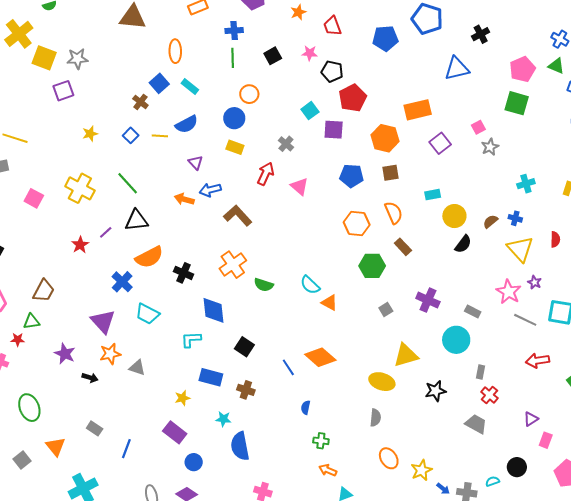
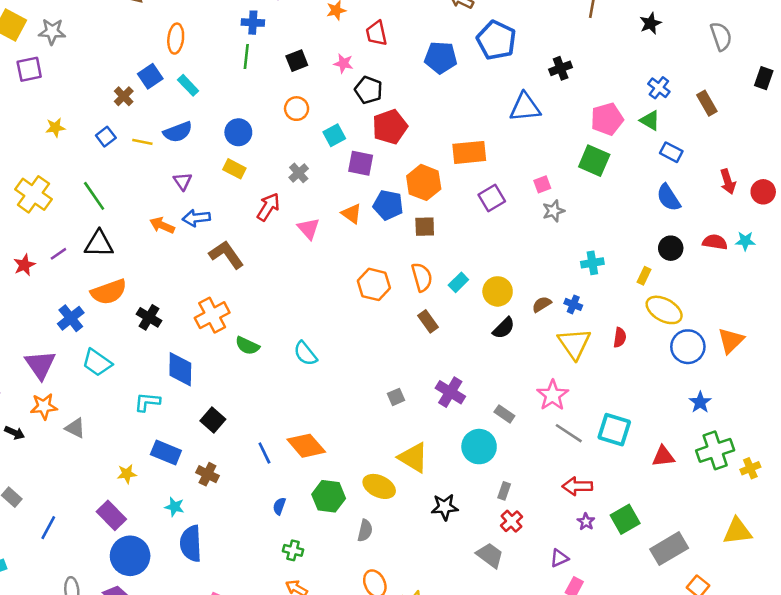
orange circle: (249, 94) -> (297, 109), moved
blue pentagon: (352, 176) -> (388, 205), moved
cyan rectangle: (433, 195) -> (458, 282), moved, turned -42
green hexagon: (372, 266) -> (329, 496), moved
purple star: (535, 282) -> (586, 522), moved
orange triangle: (329, 303) -> (352, 214), moved
yellow triangle: (406, 355) -> (413, 458), turned 40
blue circle: (194, 462) -> (130, 556), size x1.8

